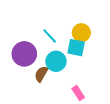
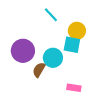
cyan line: (50, 36) -> (51, 15), moved
pink rectangle: (78, 93) -> (74, 88), turned -48

